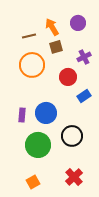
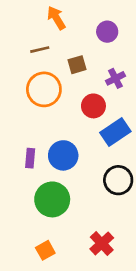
orange arrow: (52, 27) -> (56, 18), moved
blue rectangle: (84, 96) -> (115, 132), size x1.5
black circle: (72, 136) -> (118, 180), moved

